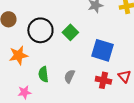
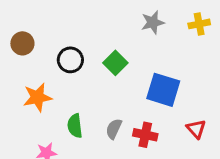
black circle: (40, 30) -> (70, 60), size x0.7
red cross: (103, 80) -> (145, 135), moved

